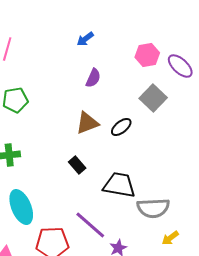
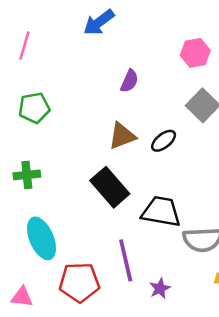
blue arrow: (85, 39) -> (99, 22), moved, size x1.5
black rectangle: (77, 165) -> (110, 187), size x1.8
purple line: (90, 225) -> (126, 260), turned 36

